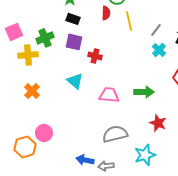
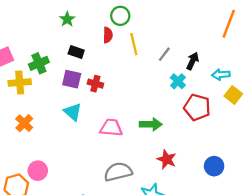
black rectangle: (73, 19) -> (76, 52), moved
purple square: (74, 42) -> (72, 79), moved
cyan cross: (159, 50) -> (178, 81), moved

